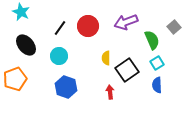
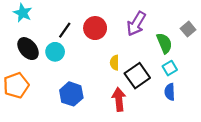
purple arrow: (126, 22) -> (136, 24), turned -40
cyan circle: (59, 56) -> (55, 52), moved
red arrow: (110, 92) -> (119, 99), size x1.5

